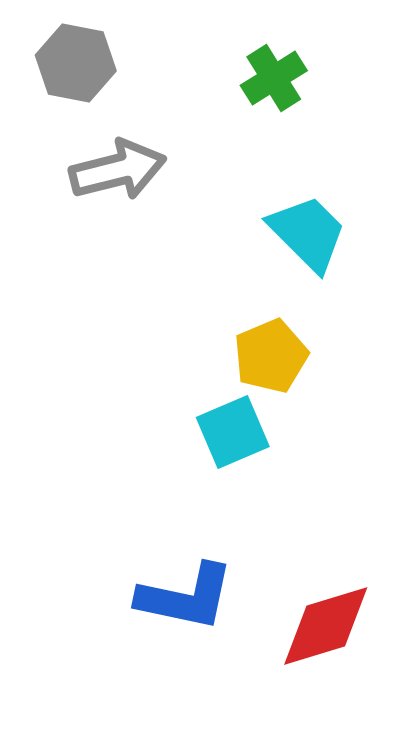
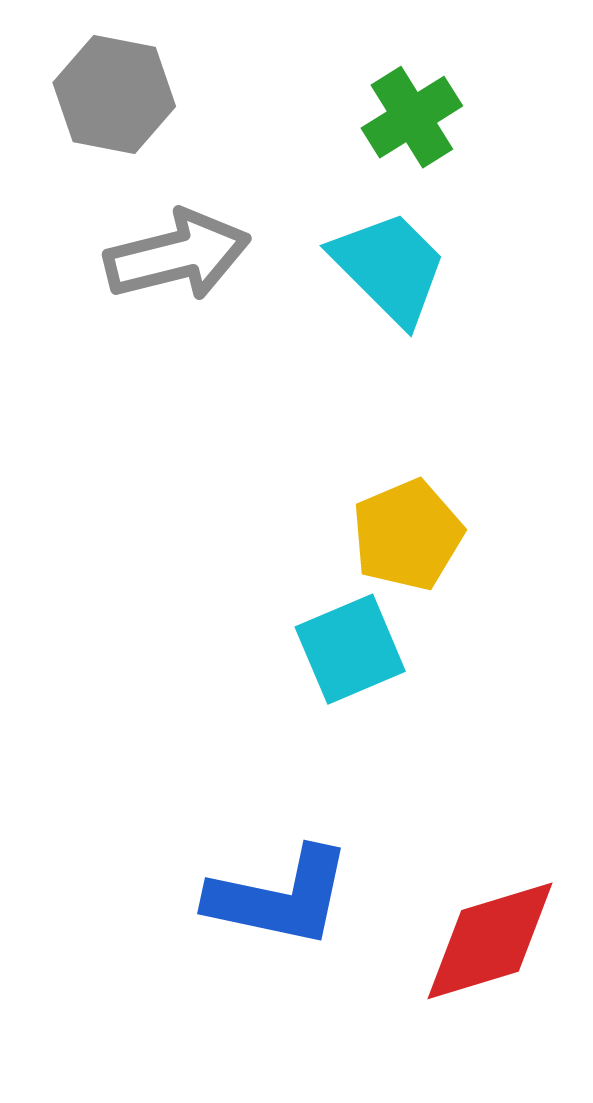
cyan trapezoid: (308, 233) -> (389, 267), moved

